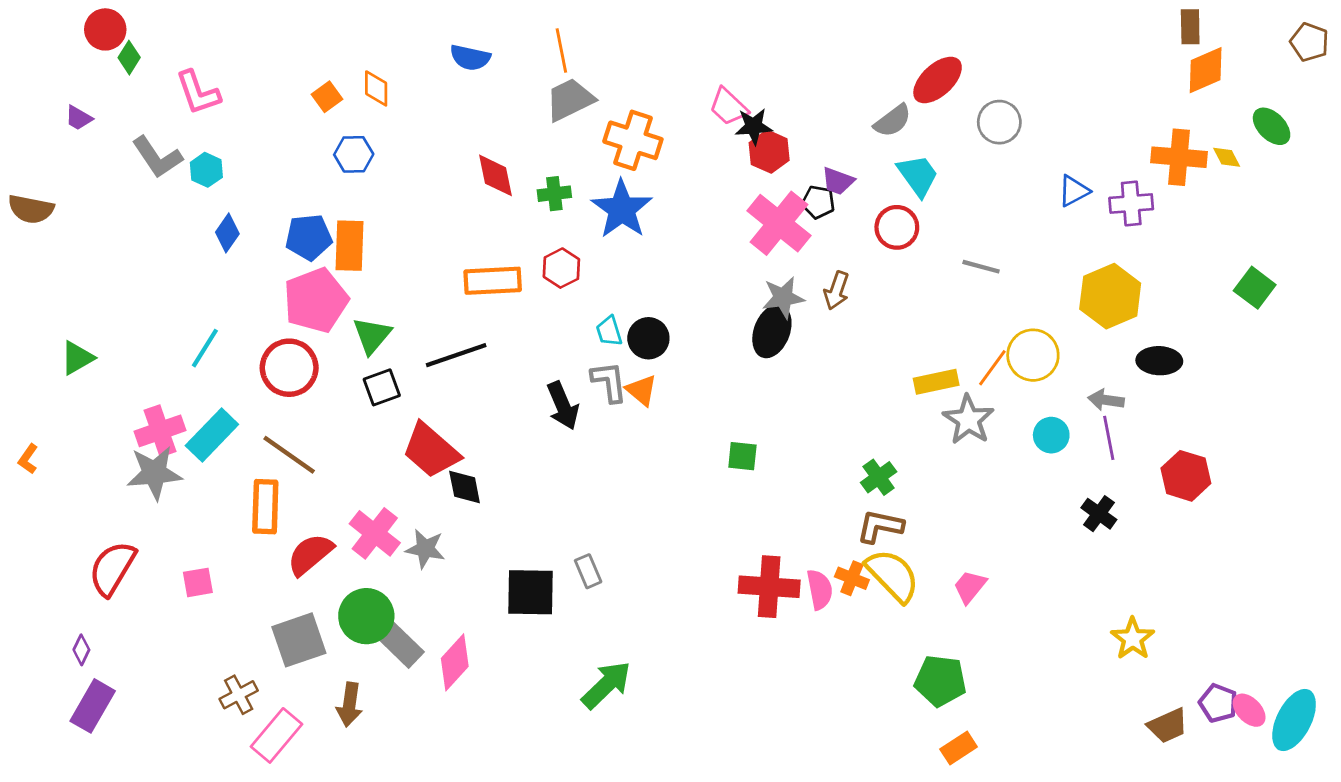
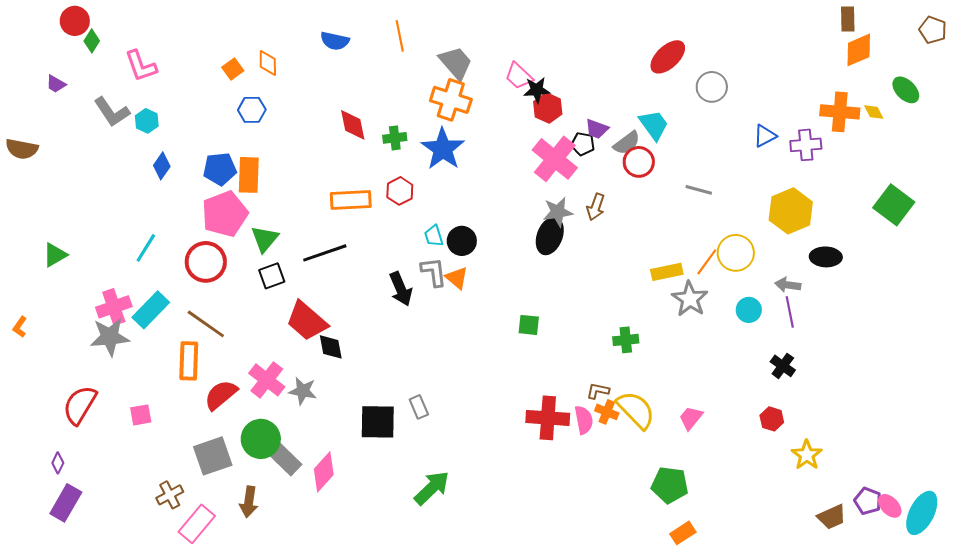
gray trapezoid: (570, 100) -> (456, 63), moved, turned 75
gray semicircle: (893, 121) -> (627, 143), moved
green square: (1255, 288) -> (894, 205), size x1.4
red hexagon: (1186, 476) -> (772, 419), moved, size x0.7
green cross: (879, 477) -> (626, 340), turned 30
brown L-shape: (880, 526) -> (598, 391), moved, size x0.7

